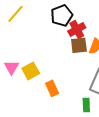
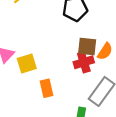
red cross: (77, 29) -> (84, 62), moved

